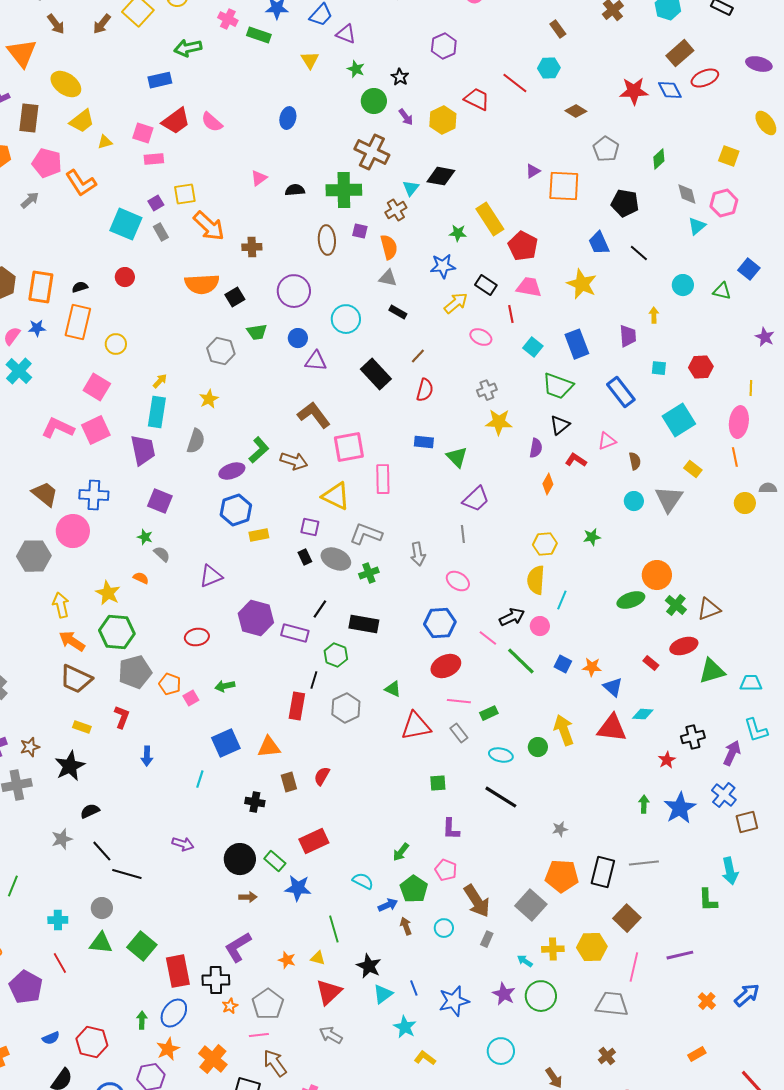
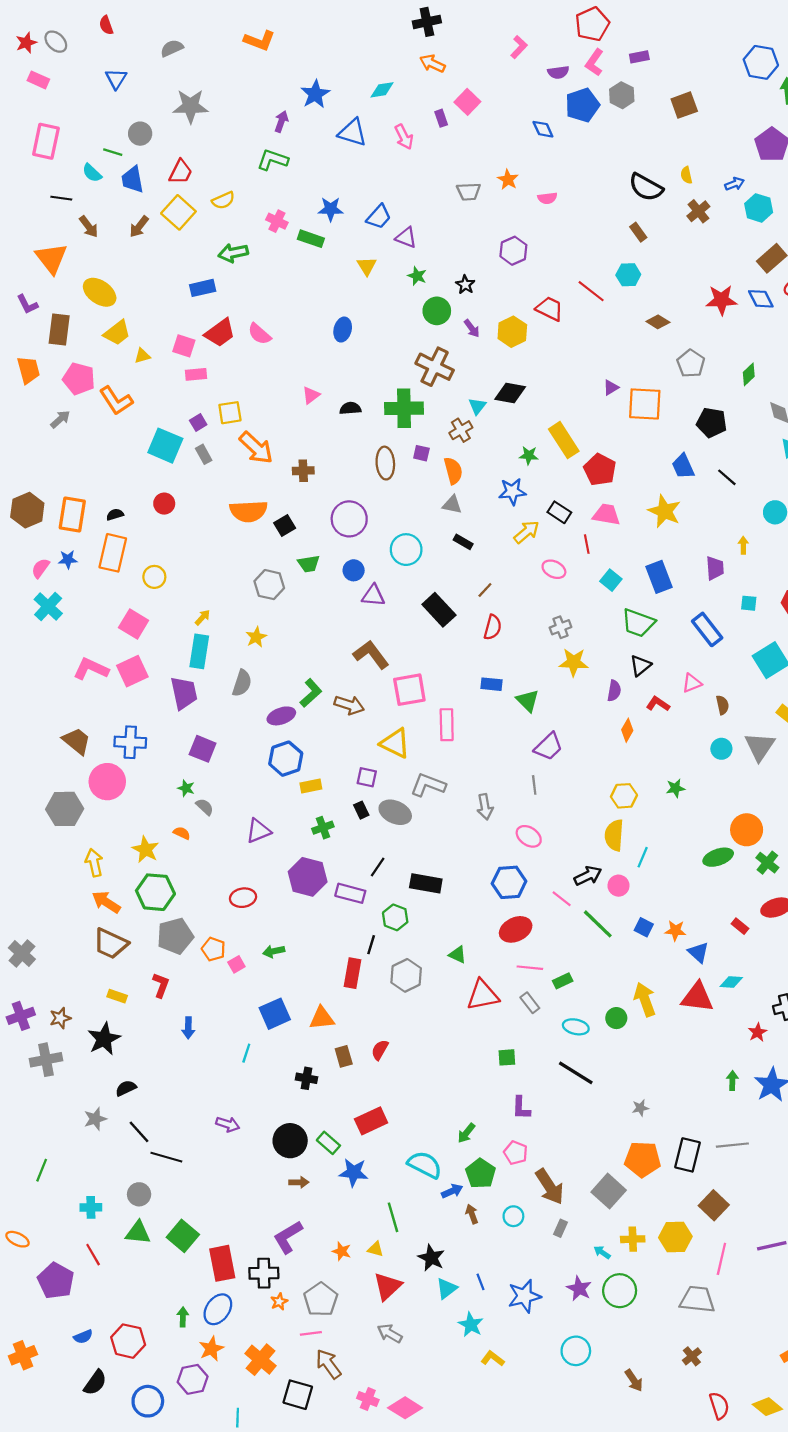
green cross: (369, 573) -> (323, 828), moved
cyan semicircle: (363, 881) -> (425, 1165), size x1.5

